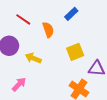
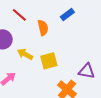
yellow square: (75, 52) -> (49, 61), moved

